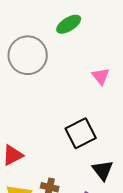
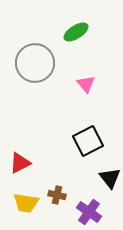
pink triangle: (101, 76) -> (86, 84), moved

